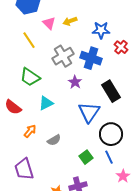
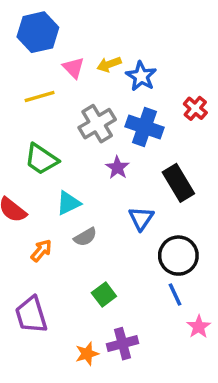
blue star: (101, 30) -> (141, 76), moved, turned 30
yellow line: (29, 40) -> (40, 96), turned -72
blue triangle: (89, 112) -> (141, 218), size x0.7
gray semicircle: (54, 140) -> (85, 237), moved
green square: (86, 157) -> (104, 295), moved

